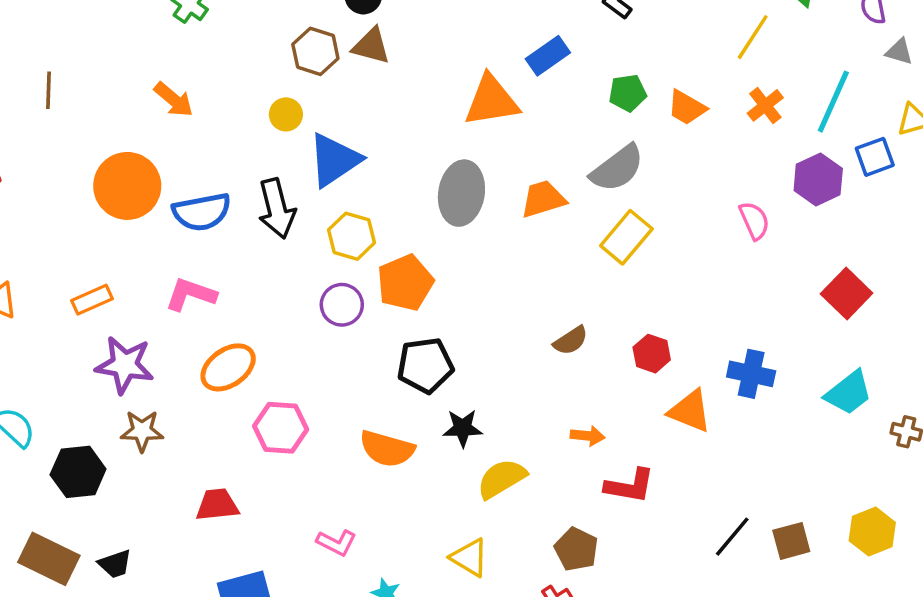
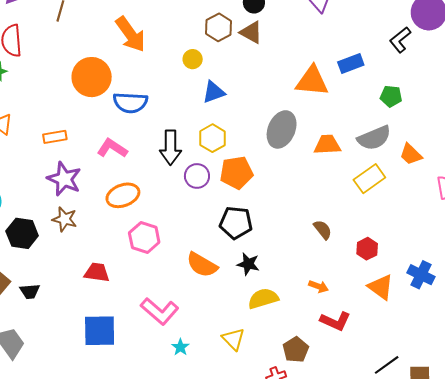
orange arrow: (174, 100) -> (131, 34), size x1.5
orange trapezoid: (687, 108) -> (411, 154), moved
blue triangle: (334, 160) -> (214, 92), size x0.7
black arrow: (277, 209) -> (170, 147), moved
brown semicircle: (571, 341) -> (323, 230), turned -110
pink L-shape: (337, 543) -> (160, 311), size x1.6

